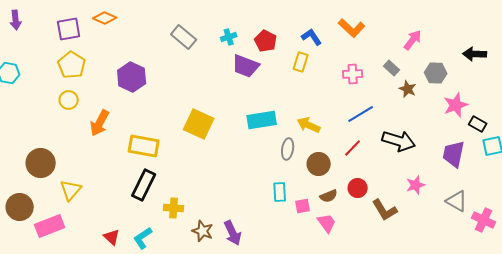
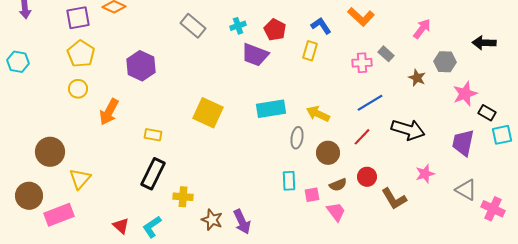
gray rectangle: (392, 68) -> (386, 54), moved
yellow rectangle: (144, 146) -> (153, 135), size x0.6

